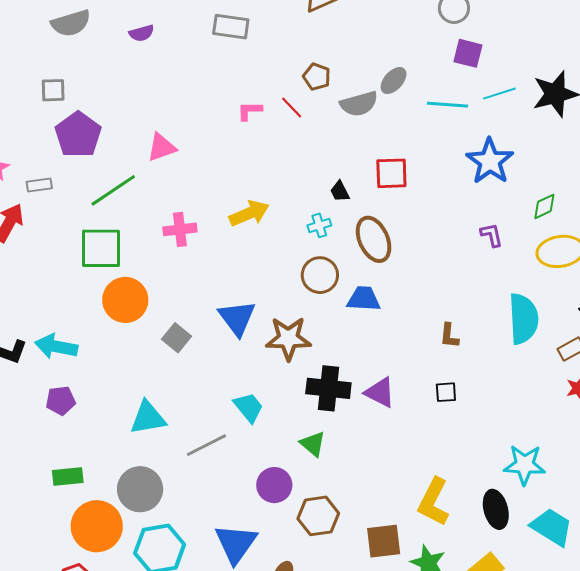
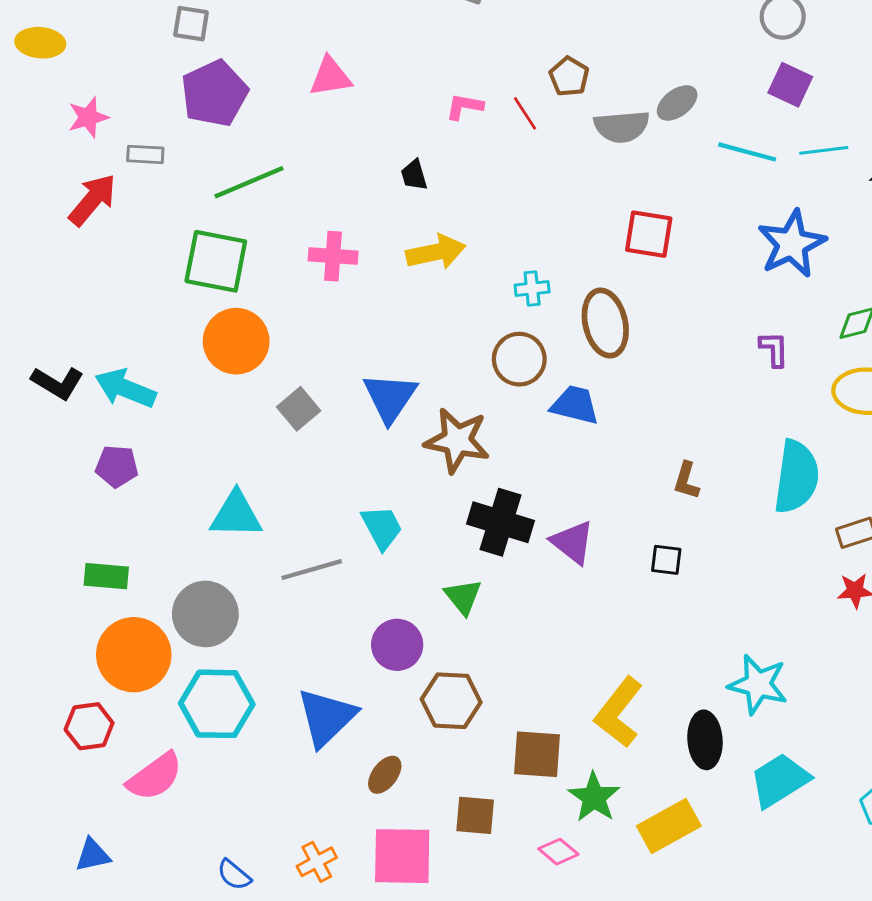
pink triangle: (162, 147) -> (330, 77), moved
black trapezoid: (340, 191) -> (414, 175), moved
cyan trapezoid: (552, 527) -> (780, 780), turned -75

